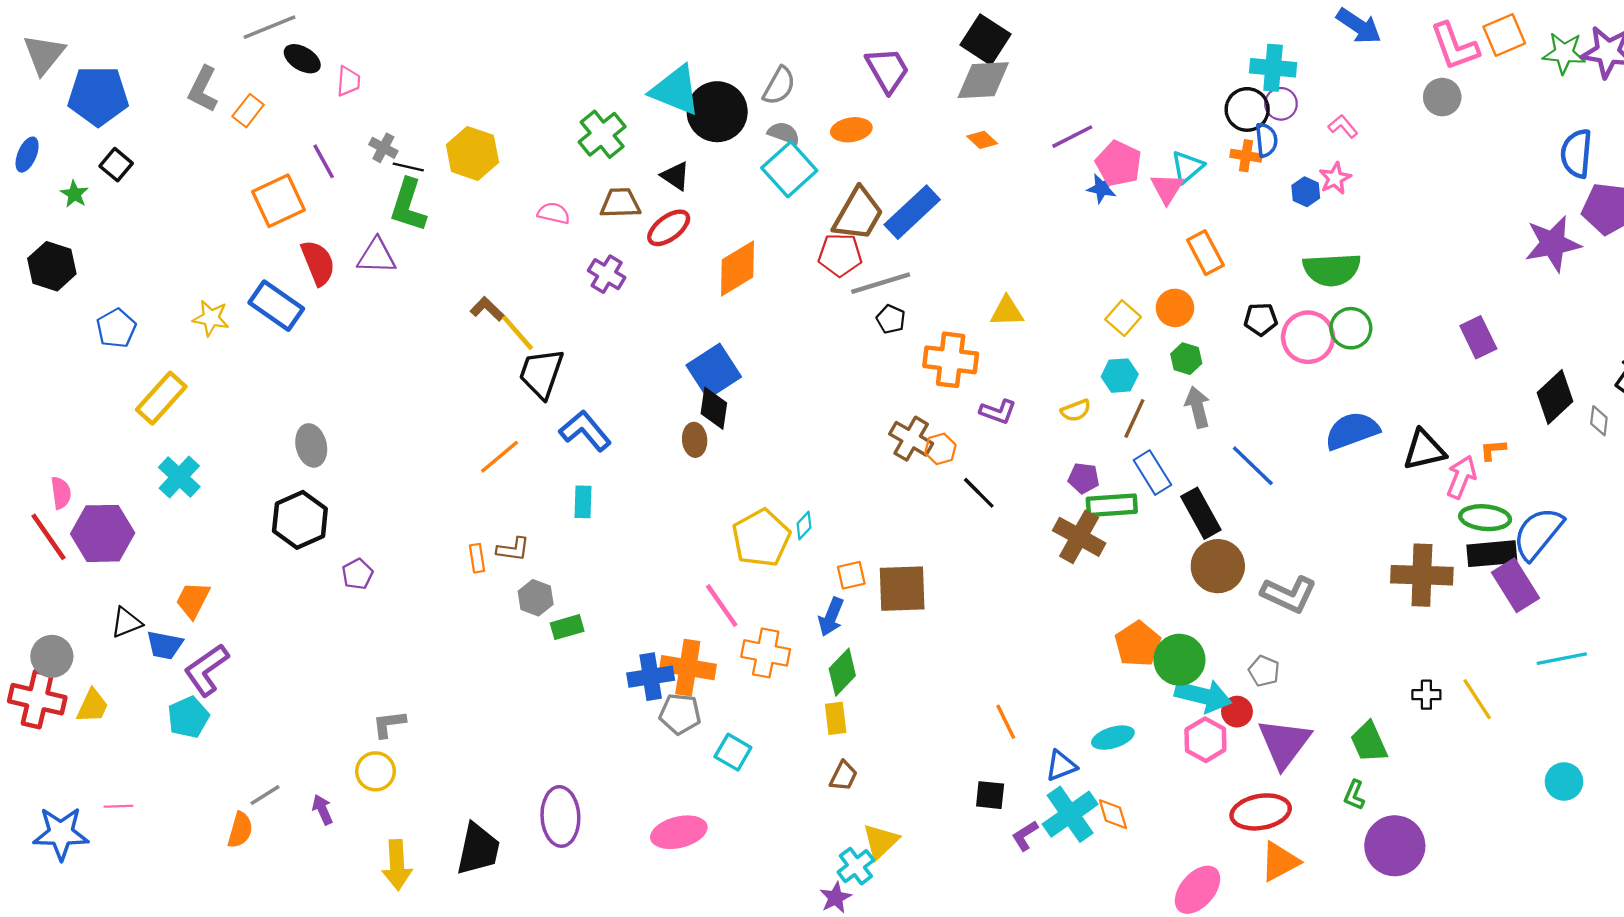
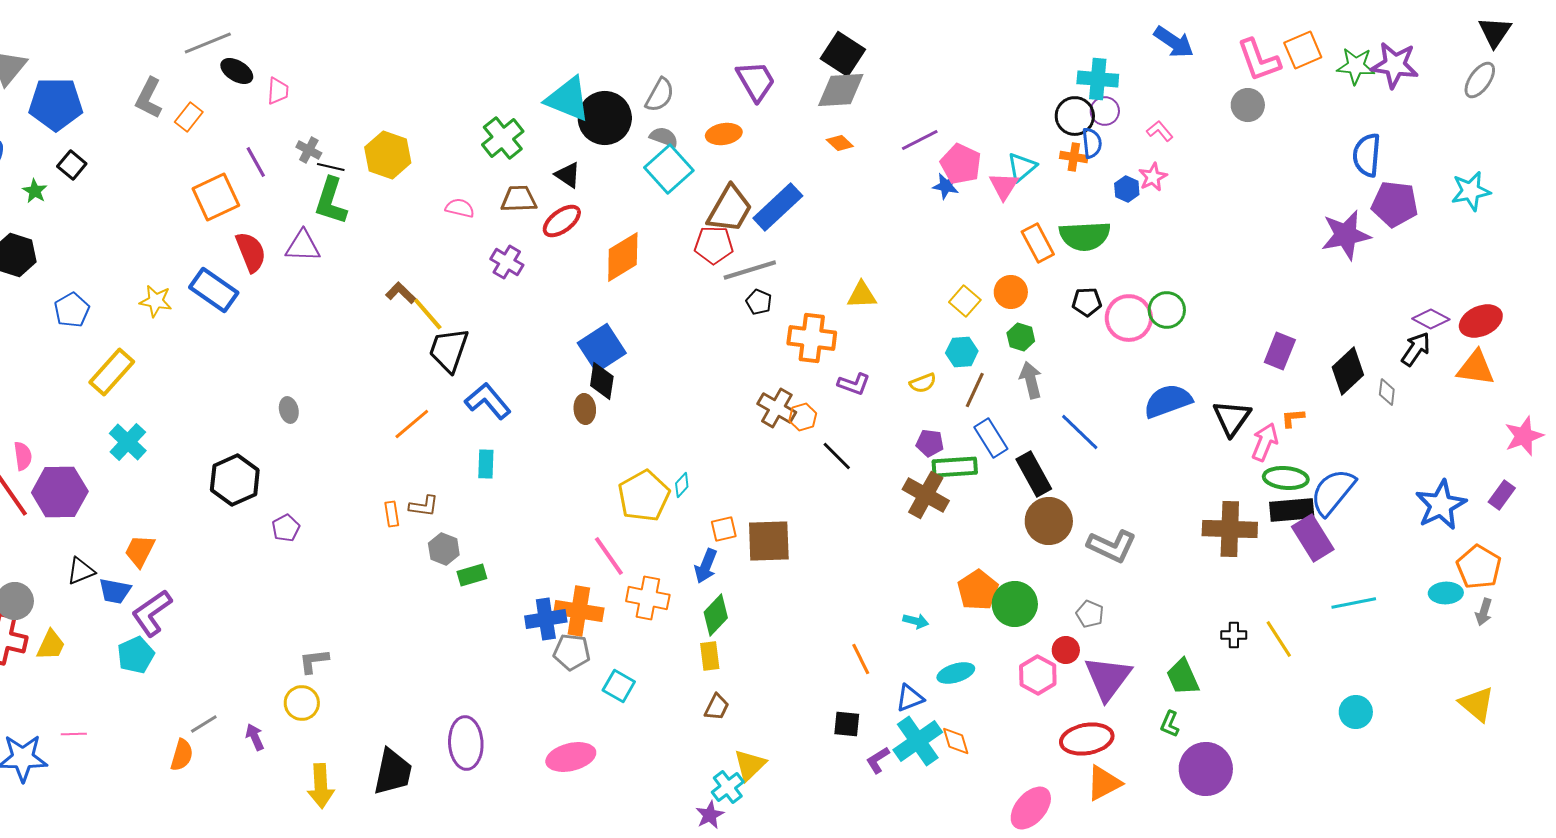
green semicircle: (1332, 270) -> (1085, 236), moved
purple rectangle: (1478, 337) -> (1280, 351), moved, turned 48
gray ellipse: (311, 445) -> (289, 410), moved, size x0.7
black triangle: (1424, 450) -> (1232, 418), turned -42
cyan arrow: (1203, 696) -> (916, 621), moved, size x0.5

